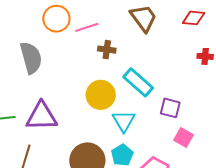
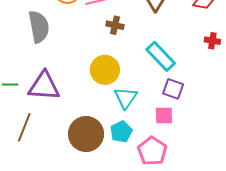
cyan rectangle: (138, 82) -> (161, 56), moved
pink square: (184, 137) -> (164, 116), moved, turned -36

